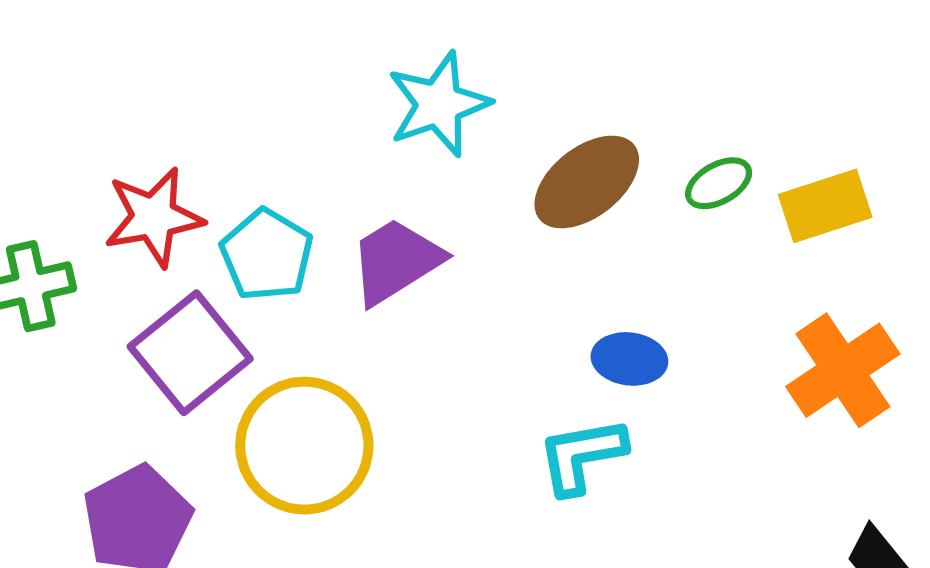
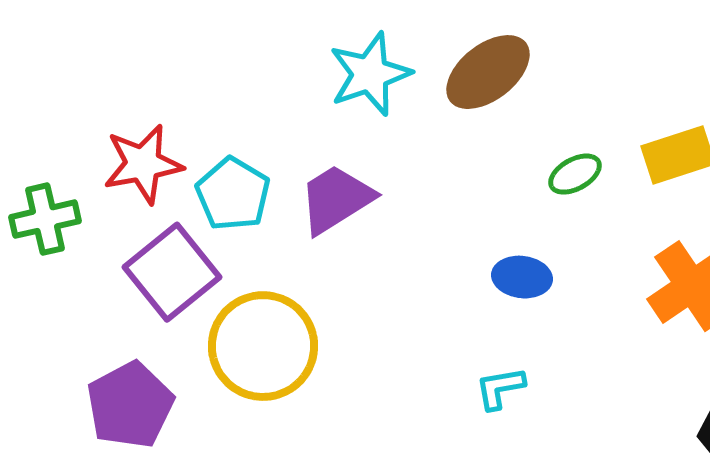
brown ellipse: (587, 182) -> (488, 72), moved
green ellipse: (719, 183) -> (575, 174), moved
cyan L-shape: (582, 456) -> (500, 388), moved, size x0.7

